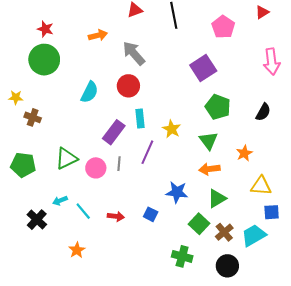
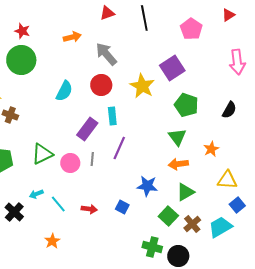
yellow star: (172, 129) -> (142, 86), moved, size x1.4
blue square: (272, 212) -> (237, 205), turned -35
black circle: (227, 266) -> (178, 256), moved

